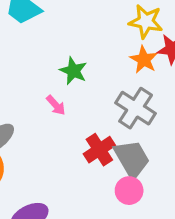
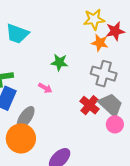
pink arrow: (56, 105) -> (45, 88), moved

